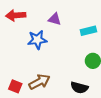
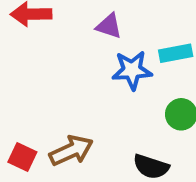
blue star: (37, 40) -> (132, 70), moved

